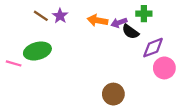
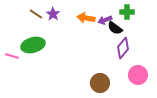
purple diamond: (153, 48) -> (123, 48), moved, turned -30
pink circle: (164, 68) -> (138, 75), moved

